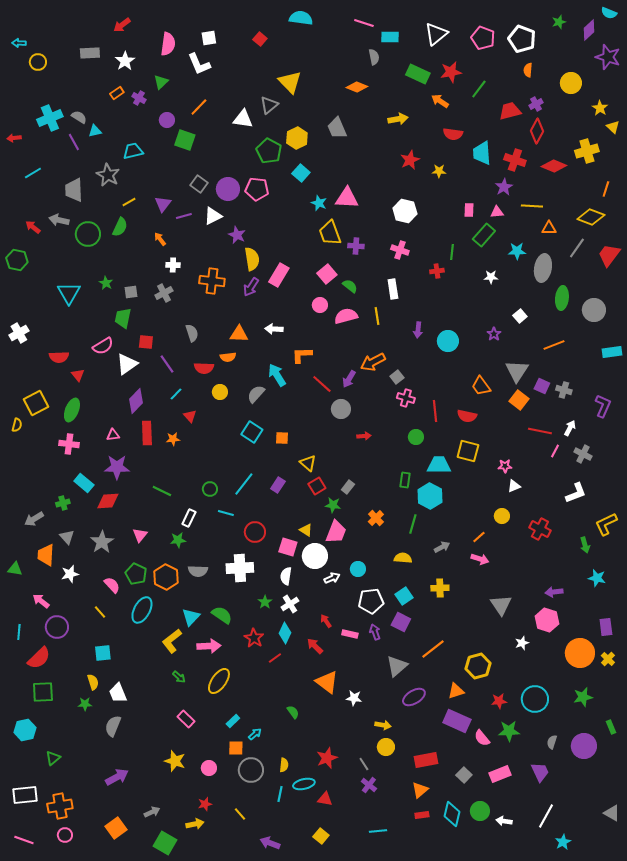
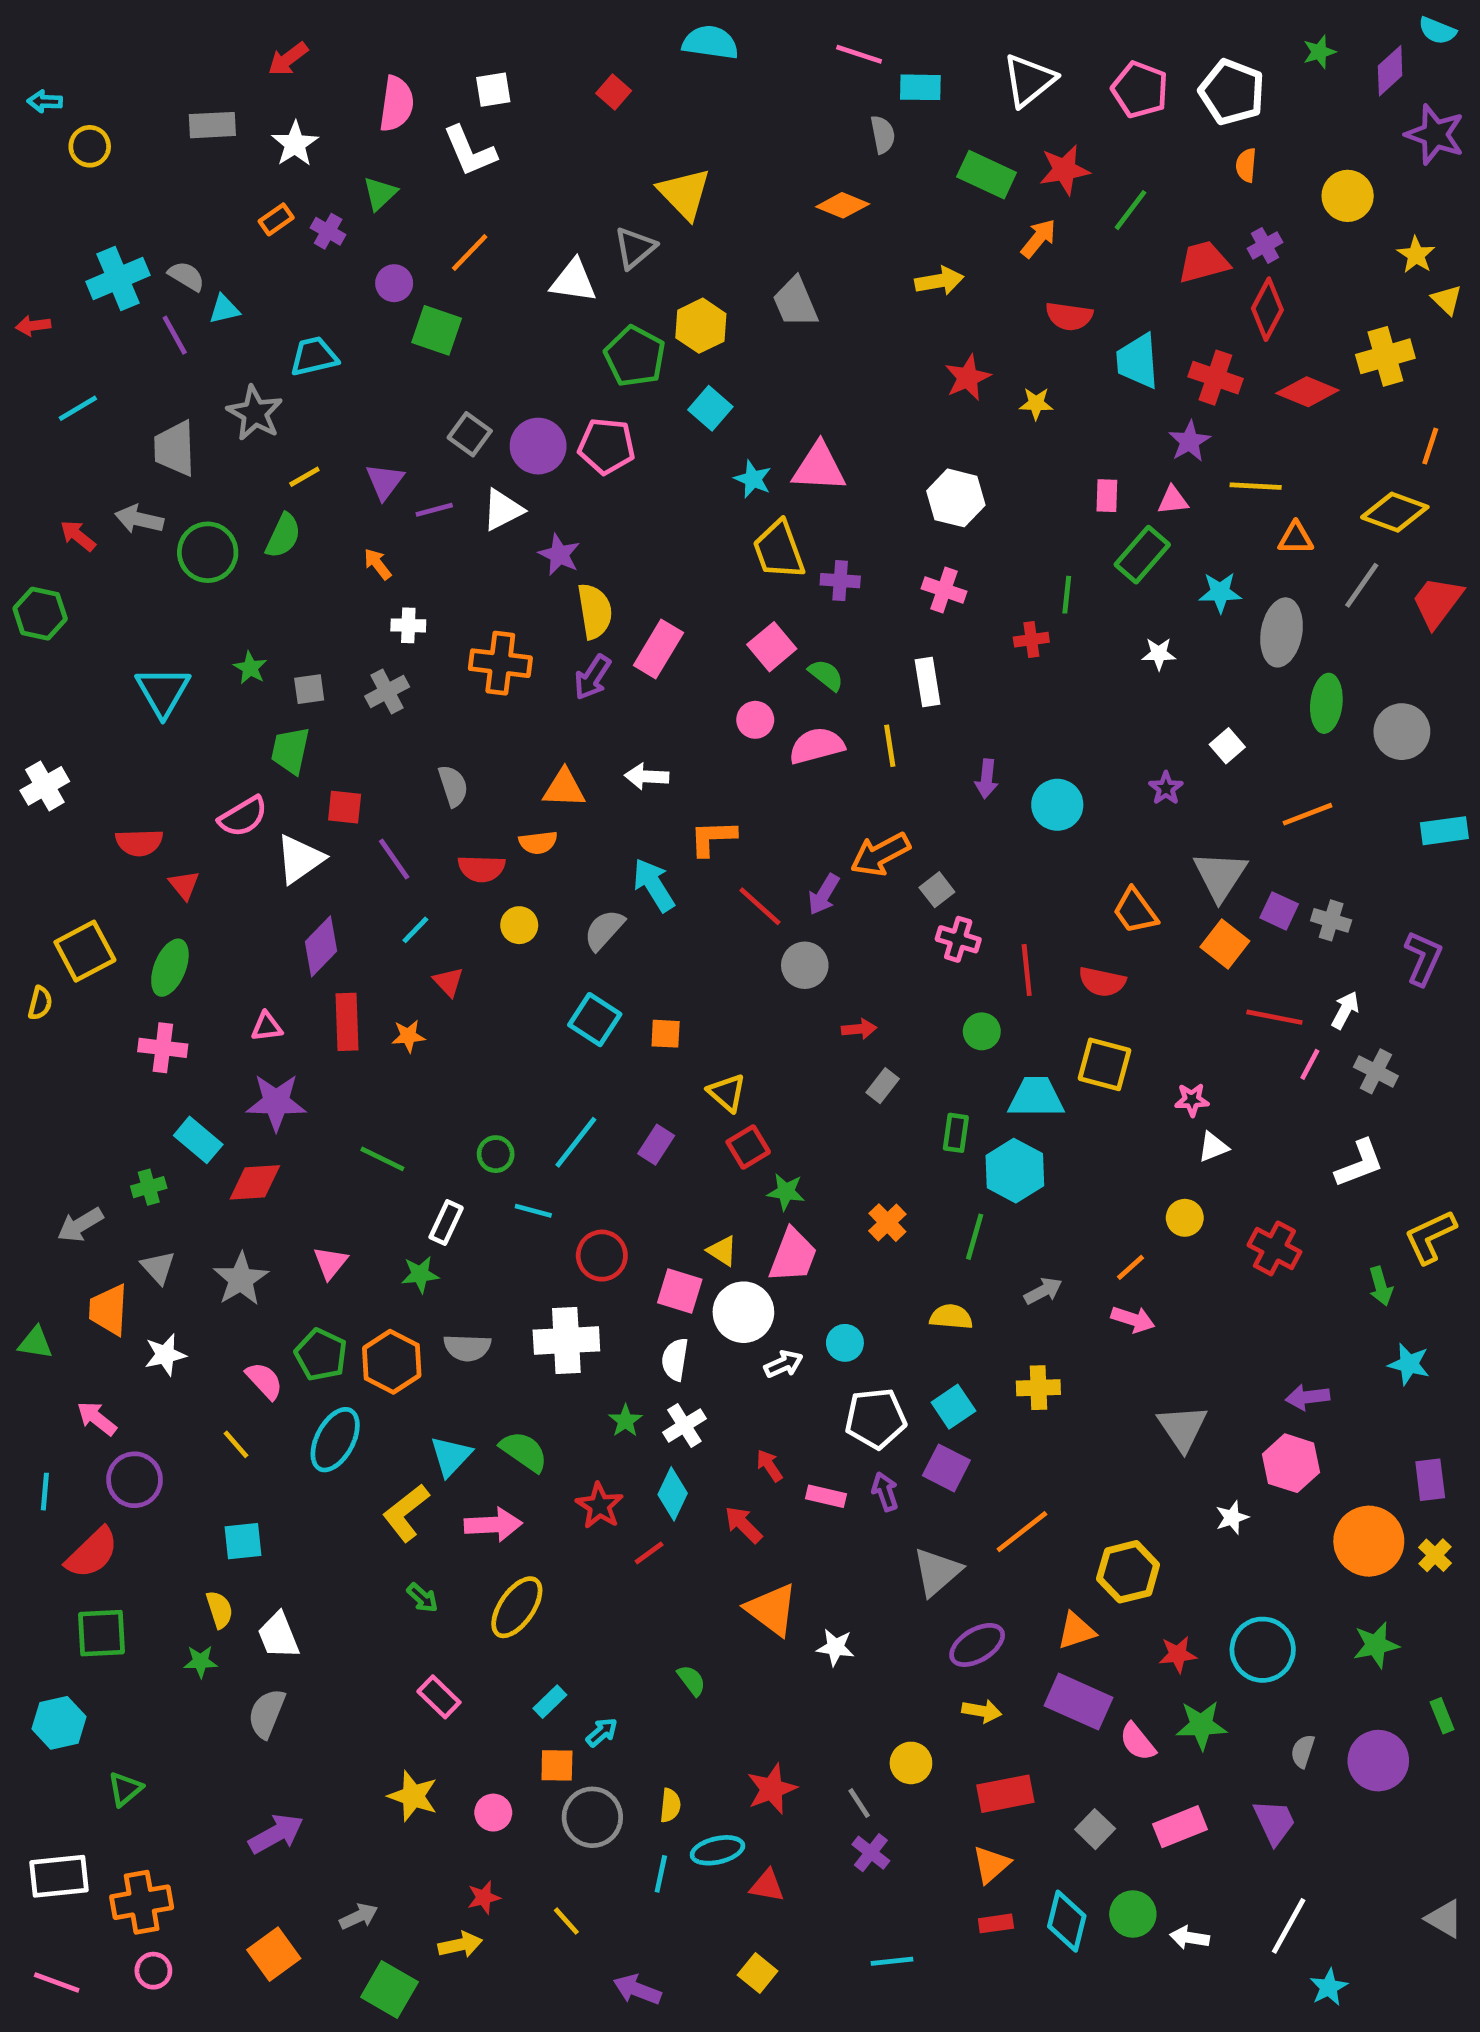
orange arrow: (440, 101) -> (1038, 238), turned 96
gray rectangle: (348, 487) -> (883, 1086), moved
yellow arrow: (383, 725) -> (982, 1711), moved

